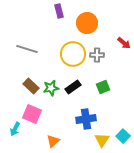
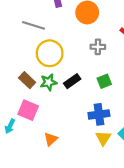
gray line: (27, 49) -> (34, 25), moved
yellow circle: (73, 54) -> (50, 53), moved
blue cross: (86, 119) -> (99, 114), moved

